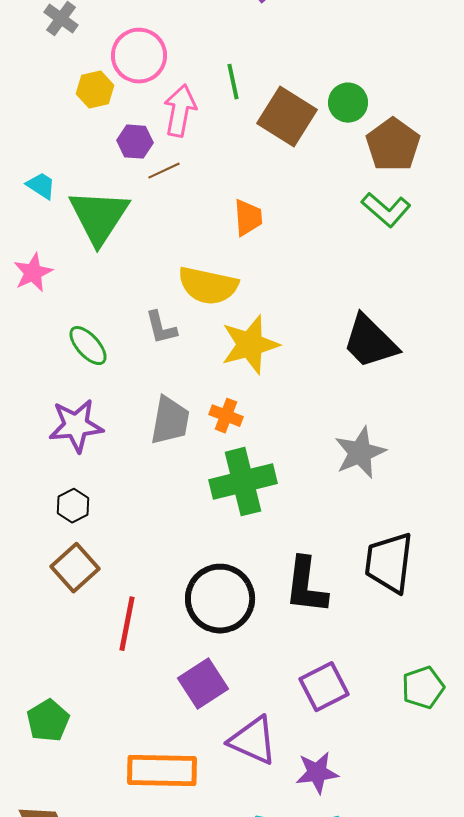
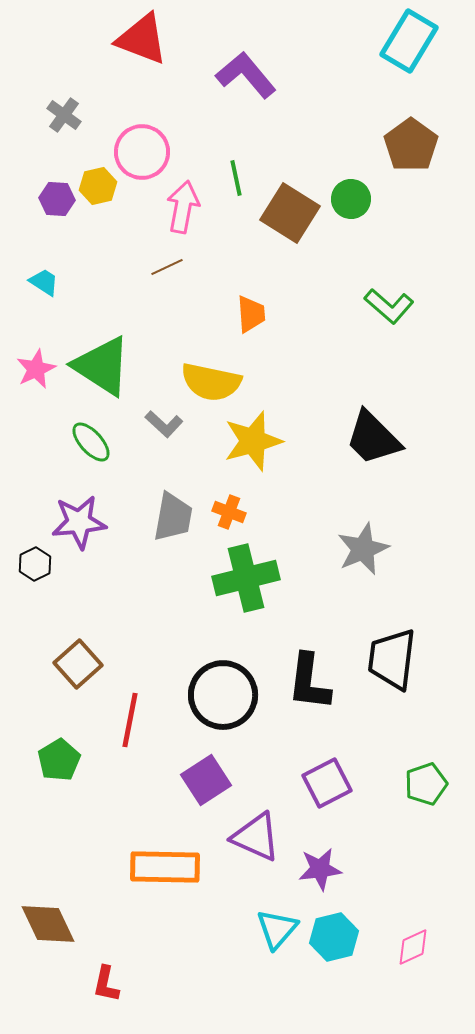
purple hexagon: (135, 142) -> (57, 199), moved
brown pentagon: (393, 145) -> (411, 145), moved
green triangle: (99, 217) -> (102, 366), moved, turned -30
gray L-shape: (161, 328) -> (164, 424), turned -33
black hexagon: (73, 506) -> (35, 564), moved
green pentagon: (48, 721) -> (59, 760), moved

